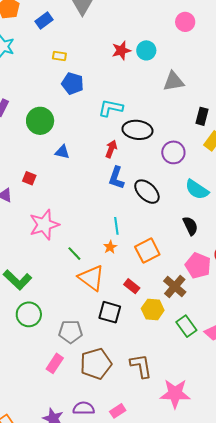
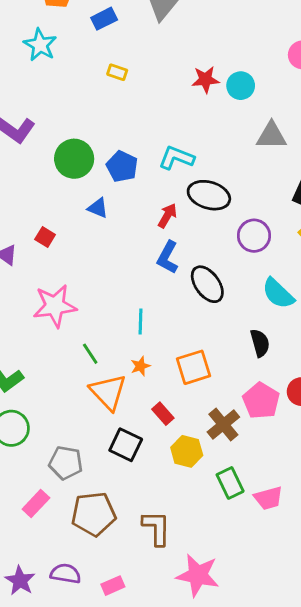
blue pentagon: (73, 83) -> (122, 166), moved
cyan line: (116, 226) -> (140, 321), moved
orange star: (110, 247) -> (140, 366), moved

